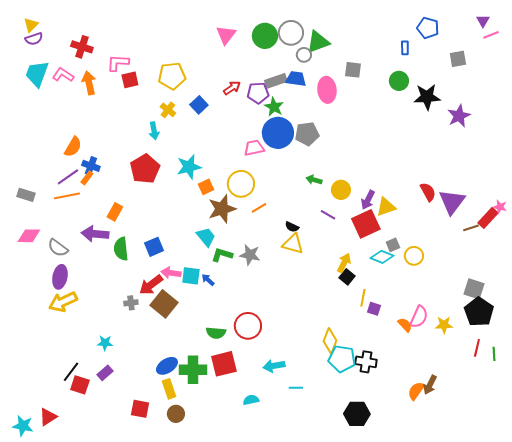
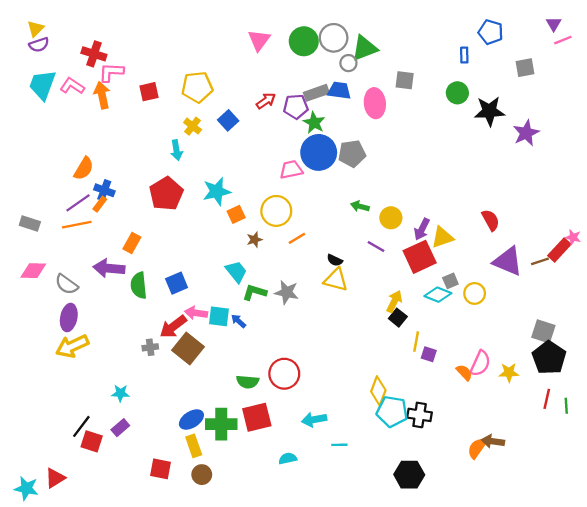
pink L-shape: (118, 63) -> (111, 72), moved
purple triangle: (452, 202) -> (508, 261), moved, turned -44
brown star: (222, 209) -> (254, 240), size x0.5
brown arrow: (430, 385) -> (493, 441), turned 72

